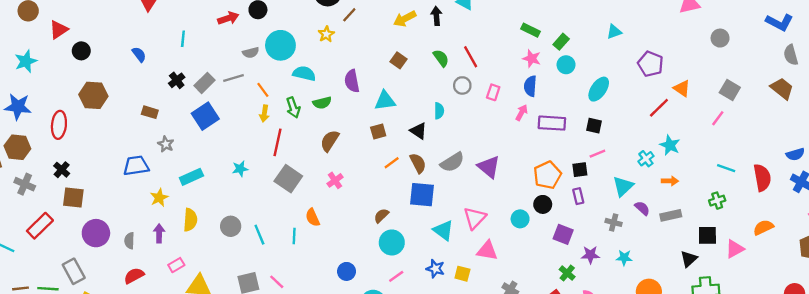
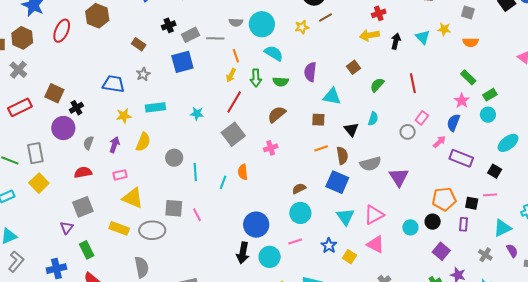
green semicircle: (441, 58) -> (377, 85), moved, turned -119
gray circle: (462, 85) -> (408, 132), moved
black cross: (62, 170) -> (76, 108), moved
blue circle: (347, 271) -> (256, 225), size x1.6

